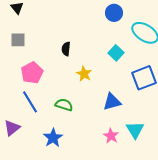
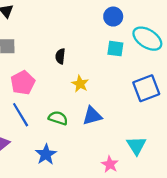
cyan square: (116, 53) -> (115, 49), moved, turned -35
blue triangle: (112, 102) -> (92, 116), moved
pink star: (111, 136) -> (110, 164), moved

